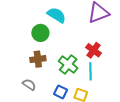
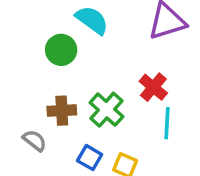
brown cross: (38, 59) -> (62, 111), moved
cyan line: (91, 71) -> (167, 123), moved

